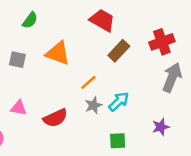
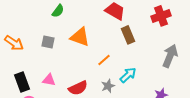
red cross: (162, 42) -> (161, 16), moved
brown rectangle: (119, 51) -> (128, 35), turned -66
gray star: (93, 105) -> (108, 86), moved

